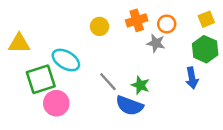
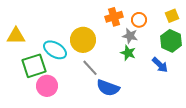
yellow circle: (99, 26) -> (83, 40), moved, size x1.6
blue arrow: (192, 78) -> (160, 65), turned -36
green star: (140, 85) -> (128, 53), moved

